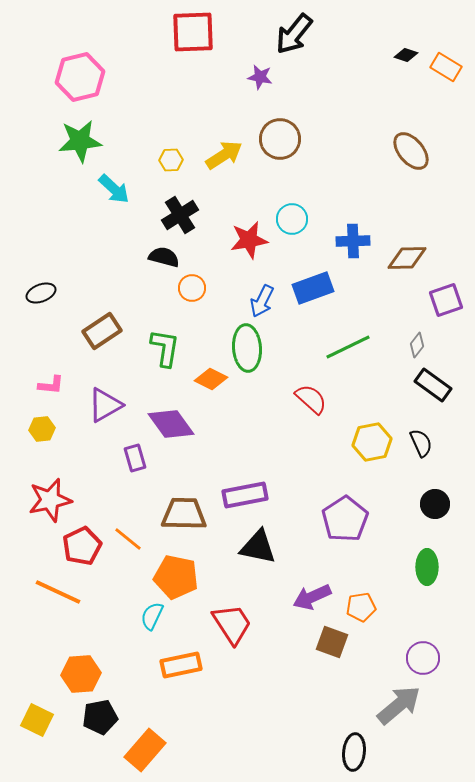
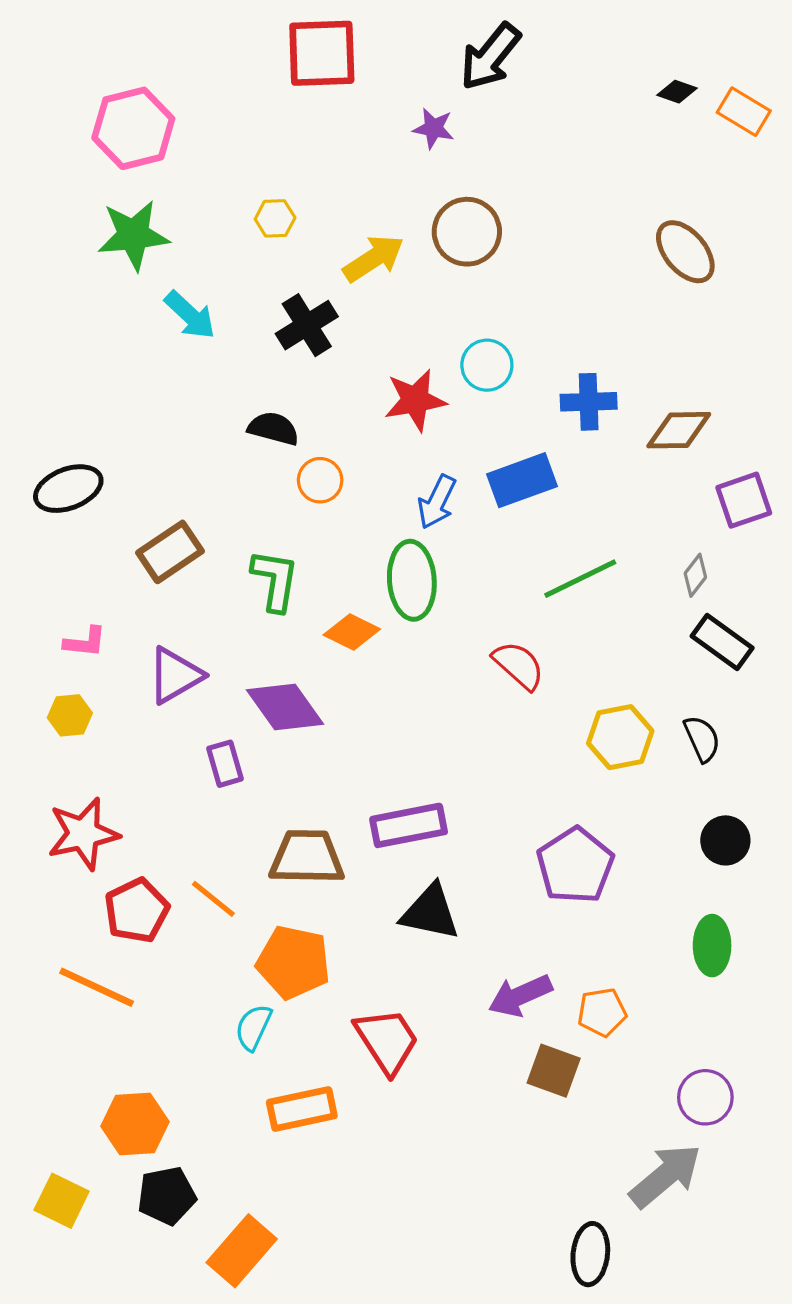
yellow hexagon: (171, 160) -> (275, 218), moved
black cross: (180, 215) -> (307, 325), moved
black ellipse: (41, 293) -> (68, 489), size x1.4

